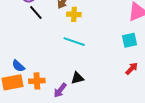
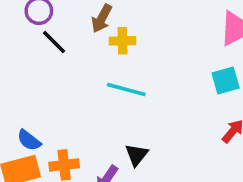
black triangle: (77, 78) -> (137, 155), turned -32

